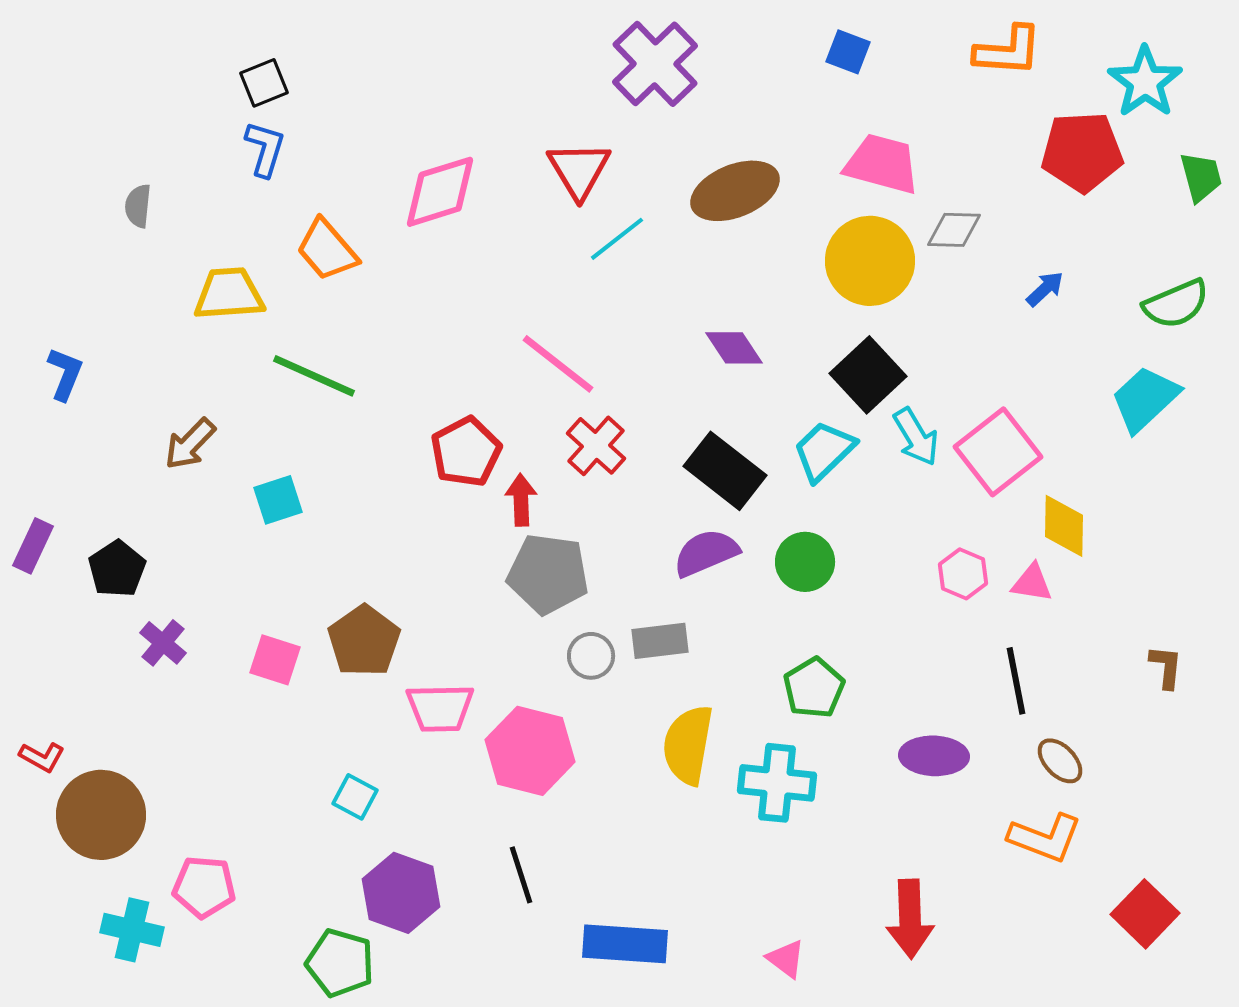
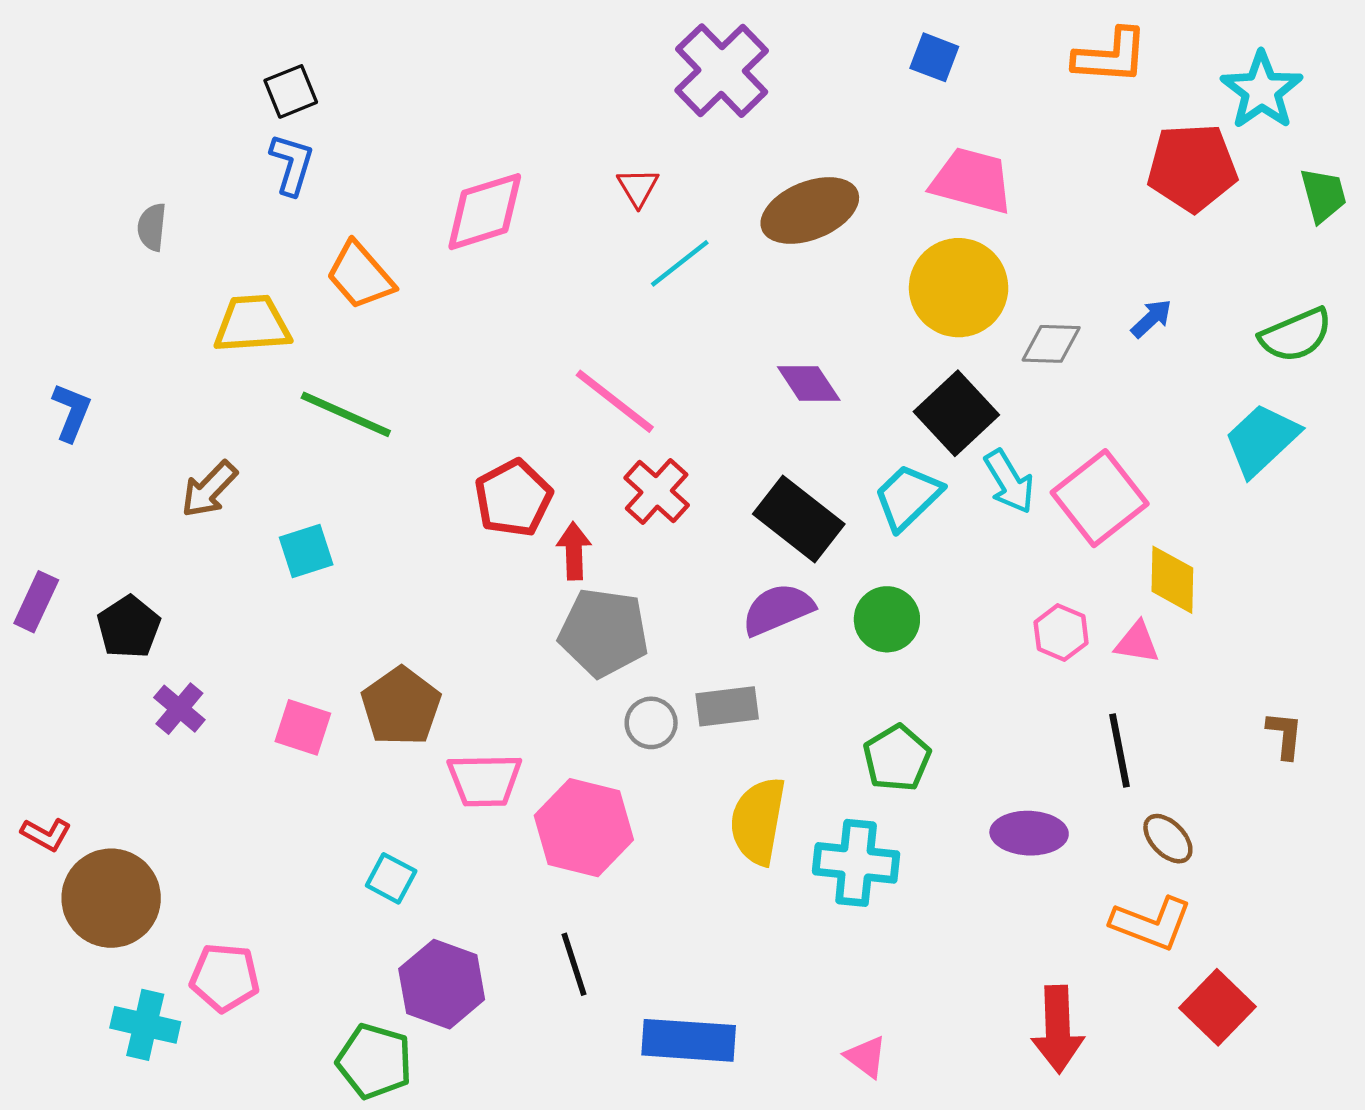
red triangle: (579, 170) -> (638, 187), size x0.6
gray diamond: (954, 230) -> (1051, 344), moved
red square: (1145, 914) -> (1218, 1007), moved
red arrow: (910, 919) -> (1058, 1029), moved

